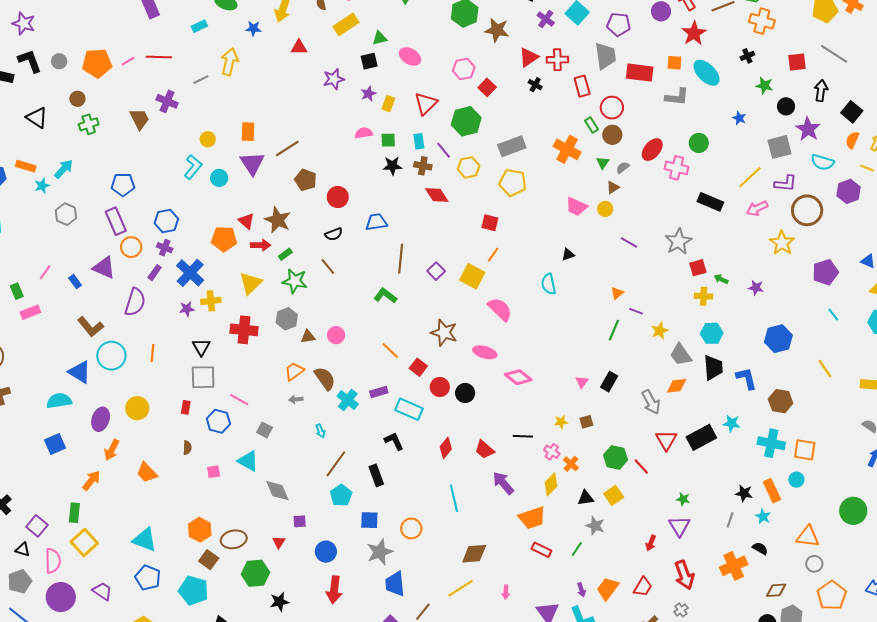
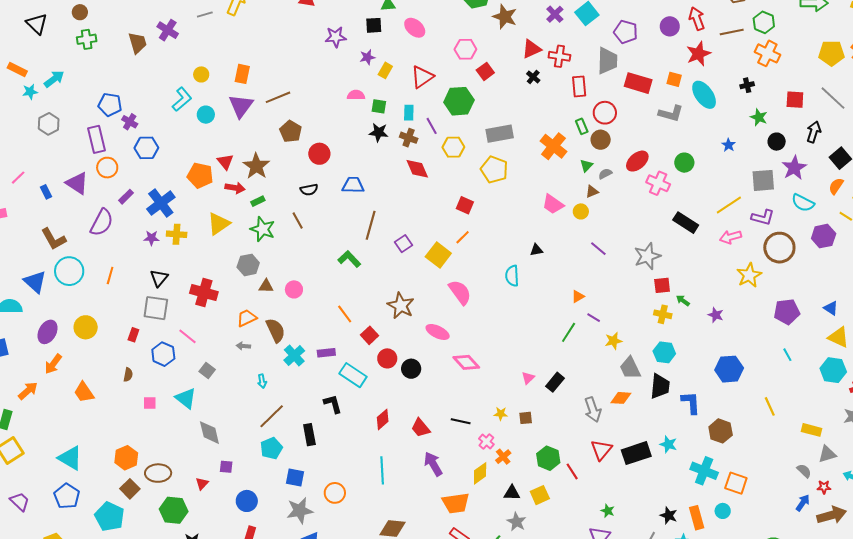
purple cross: (165, 248) -> (130, 122), moved
red cross: (244, 330) -> (204, 293), moved

